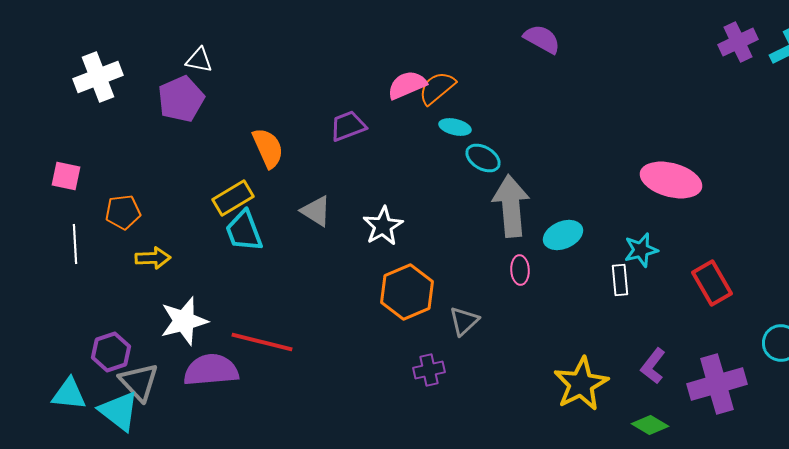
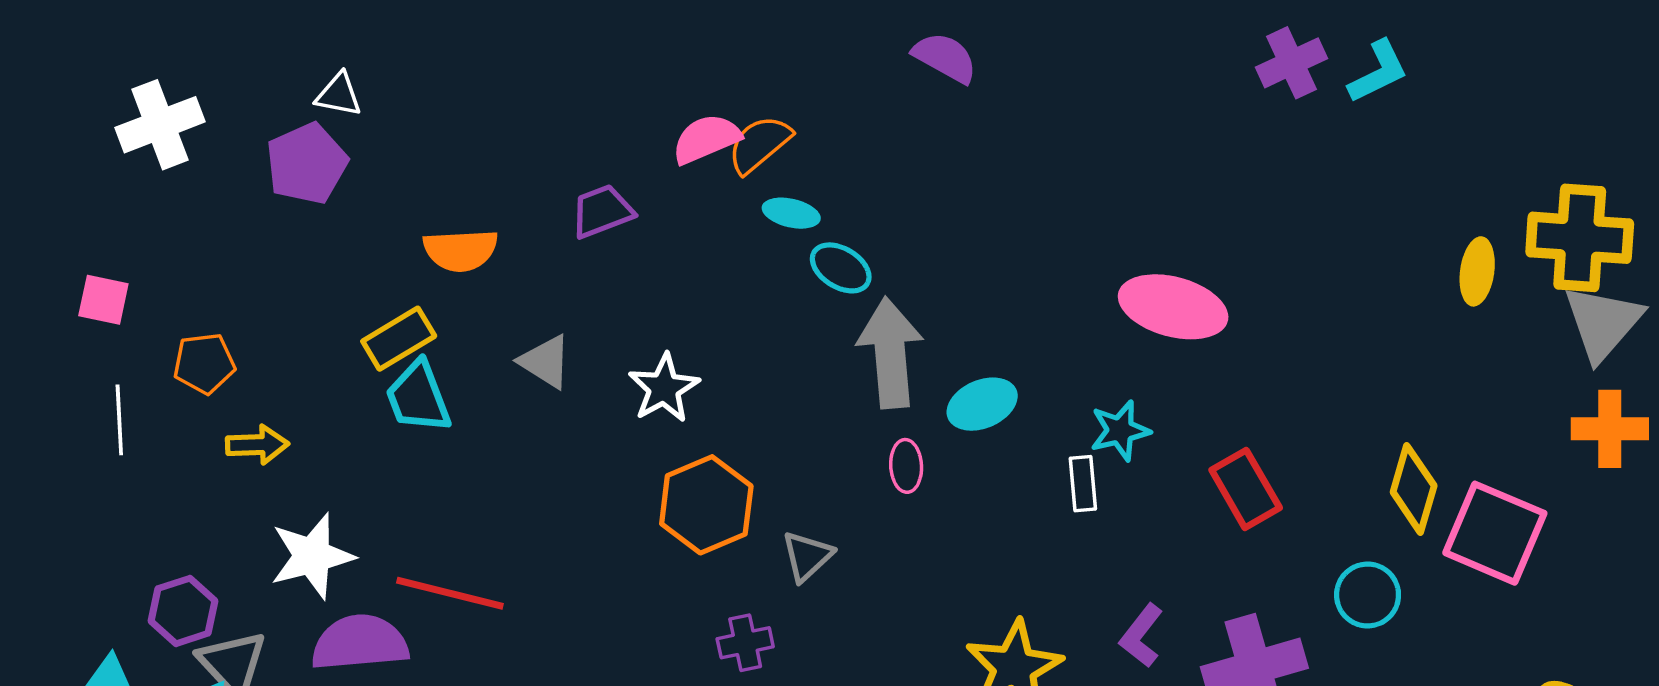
orange semicircle: (268, 148) -> (461, 250), turned 111

